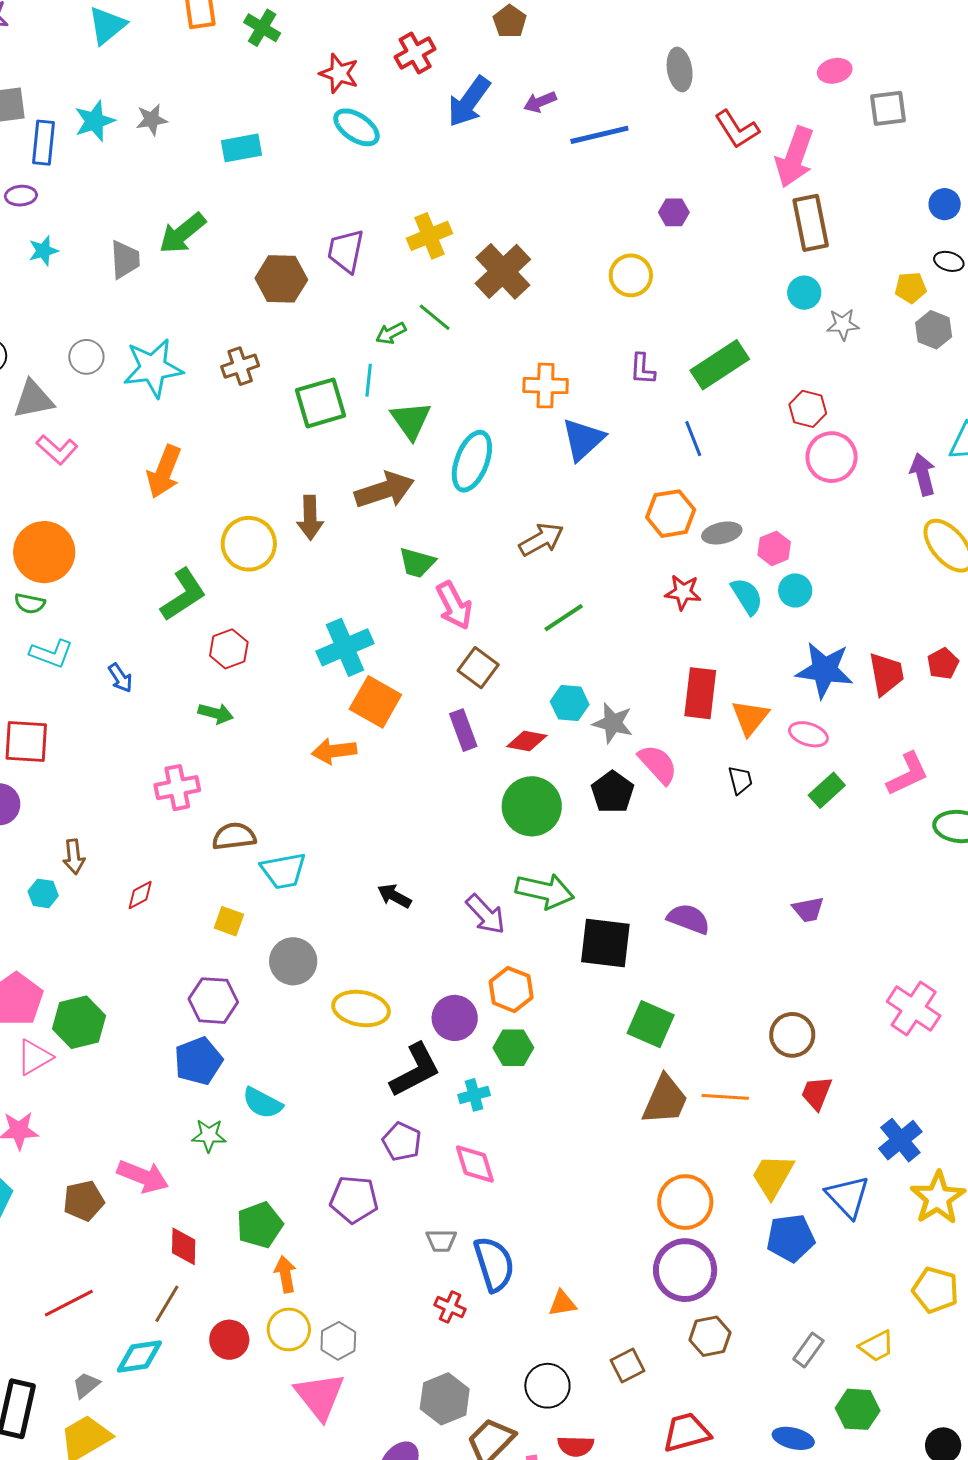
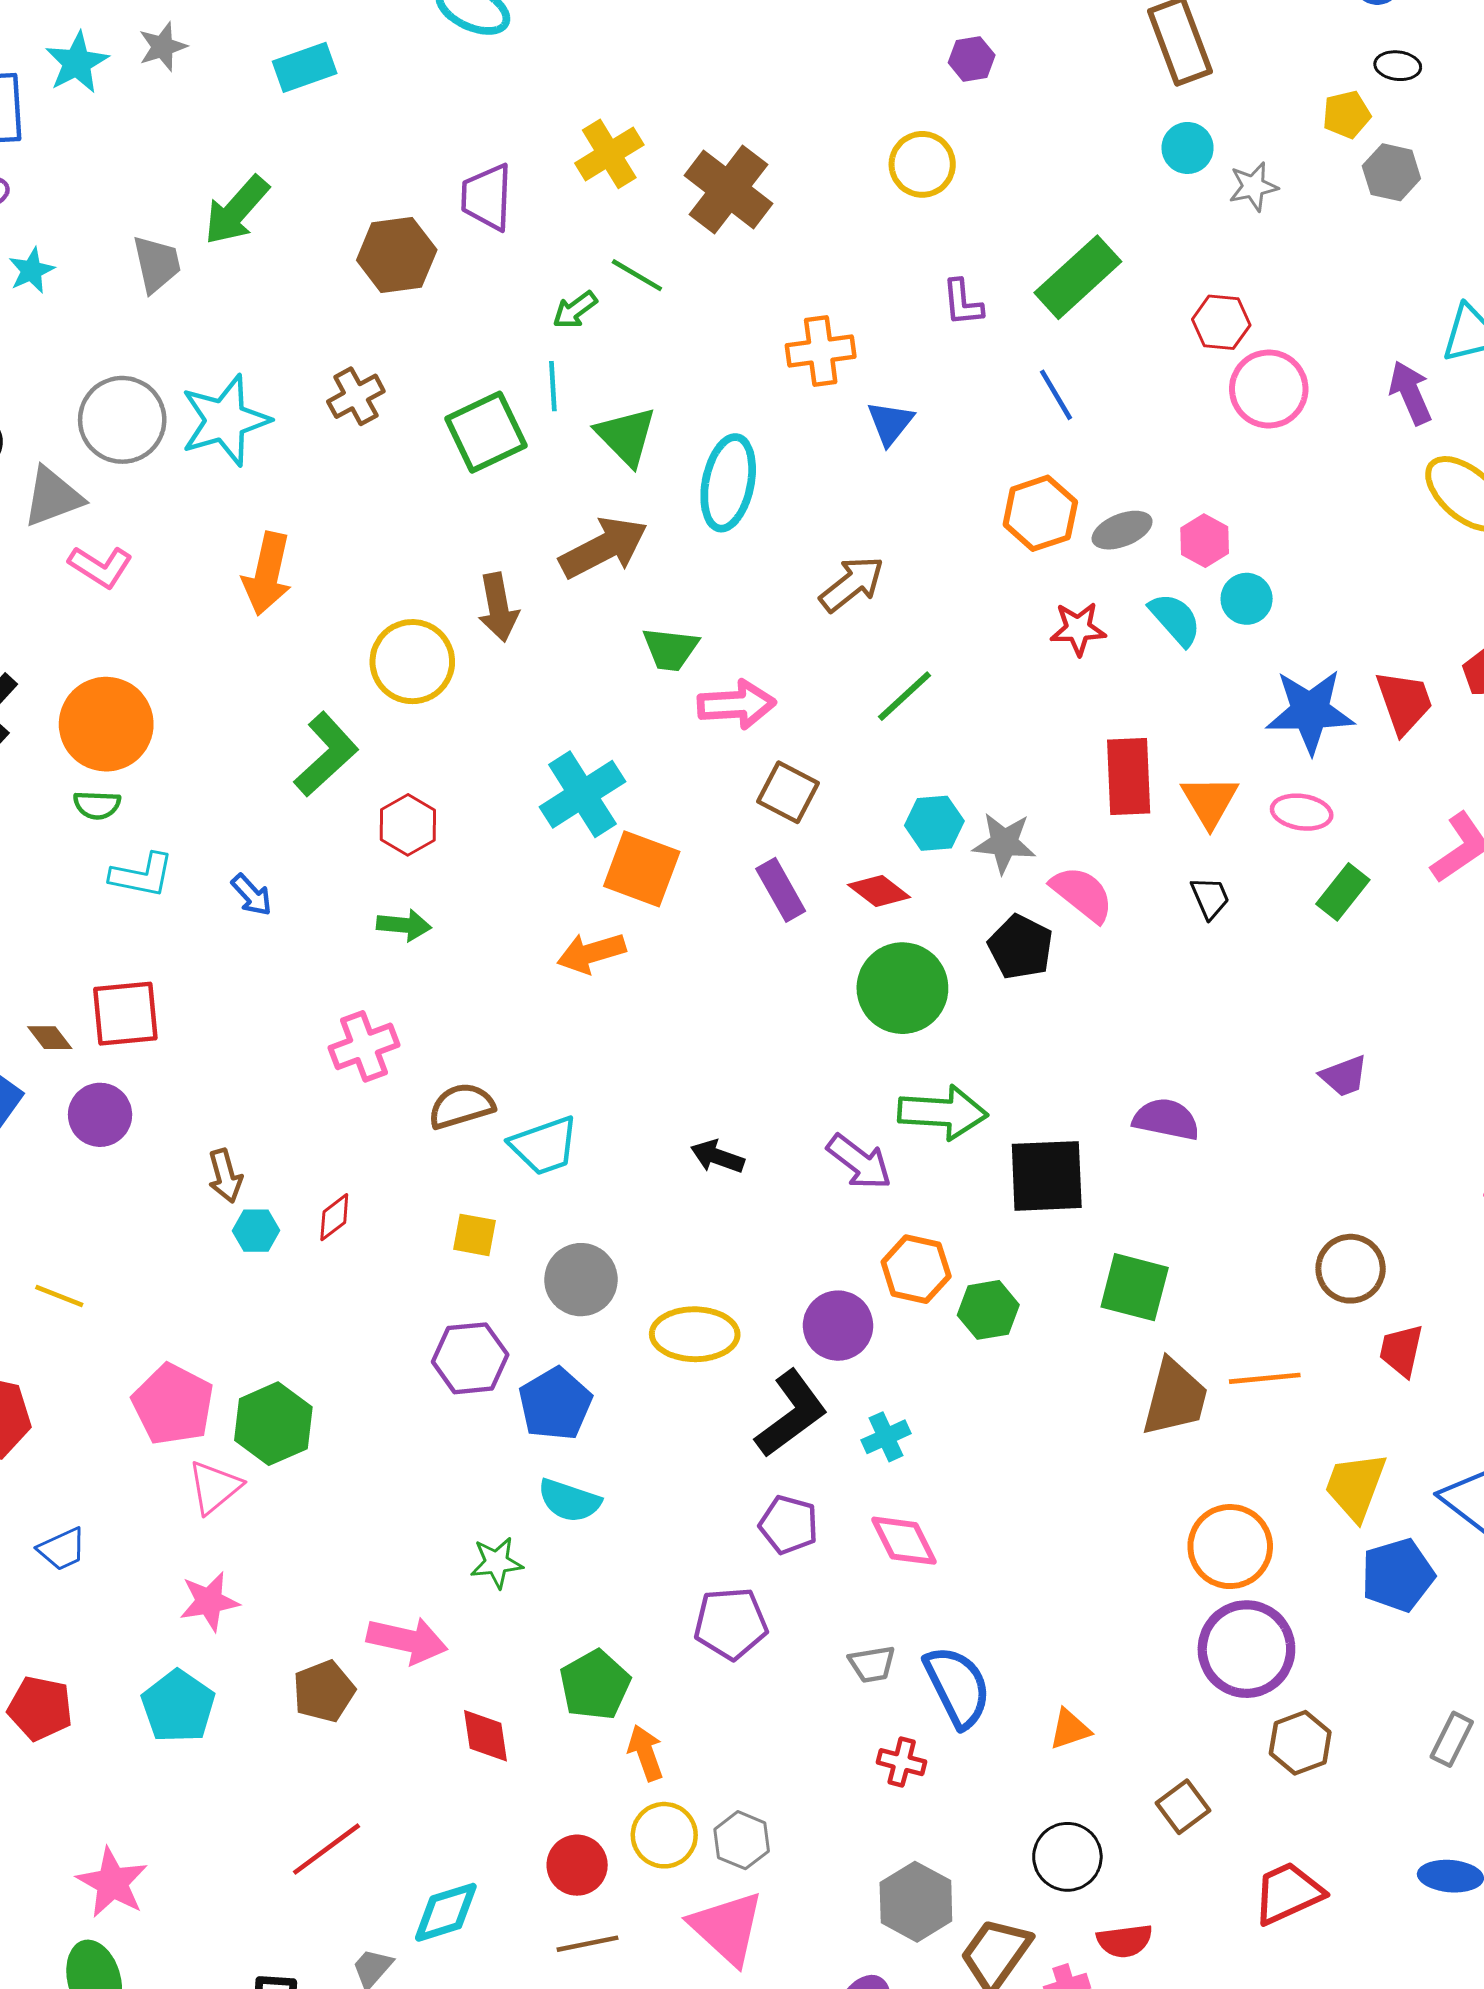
gray circle: (86, 357) -> (122, 420), size x1.6
blue triangle: (583, 439) -> (890, 423), size x0.7
pink arrow: (454, 605) -> (737, 705), turned -57
red diamond: (527, 741) -> (879, 891), turned 36
cyan hexagon: (43, 893) -> (256, 1231), moved
green hexagon: (513, 1048) -> (988, 1310), moved
blue pentagon: (198, 1061) -> (555, 1404), moved
brown line: (167, 1304) -> (588, 1944), moved, turned 57

